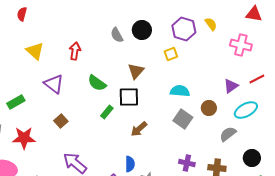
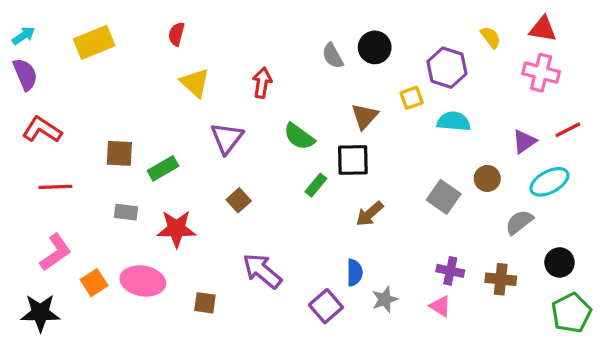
red semicircle: (22, 14) -> (176, 34), moved
red triangle: (254, 14) -> (543, 29), moved
purple hexagon: (184, 29) -> (447, 68), moved
yellow square: (171, 54) -> (412, 98), moved
purple triangle: (54, 84) -> (227, 138), turned 30
cyan semicircle: (180, 91) -> (454, 121), moved

